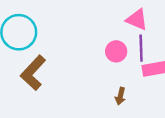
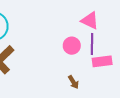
brown arrow: (120, 96) -> (73, 82), turned -48

